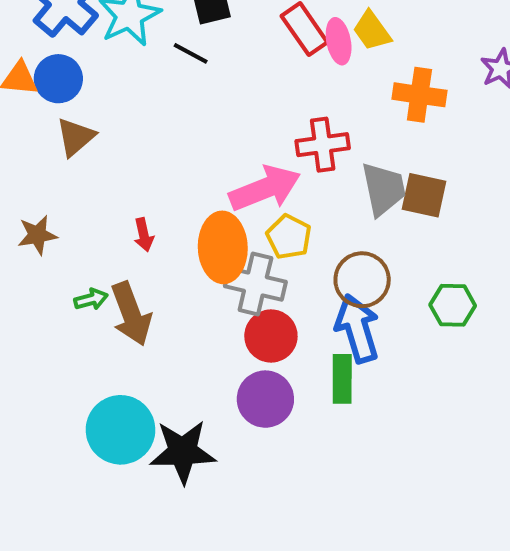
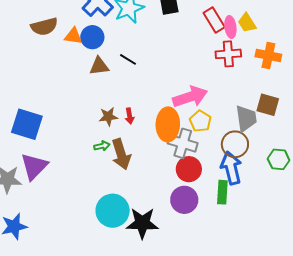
black line: (191, 53) -> (128, 59), moved
brown triangle: (76, 137) -> (99, 66), turned 30
red cross: (323, 145) -> (228, 54), moved
gray trapezoid: (383, 189) -> (246, 118), moved
brown star: (37, 235) -> (108, 117), moved

